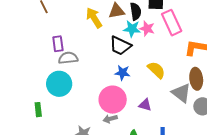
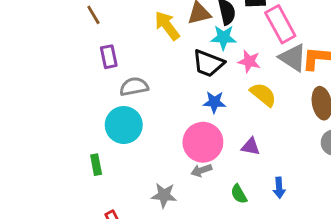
pink star: (147, 29) -> (249, 61), moved
purple rectangle: (58, 44) -> (109, 57), moved
gray triangle: (181, 93) -> (293, 58), moved

